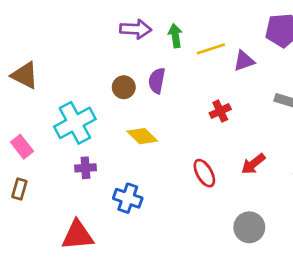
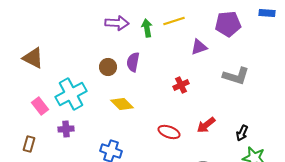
yellow line: (211, 49) -> (174, 21), moved
pink rectangle: (22, 147) -> (40, 106), moved
purple cross: (85, 168) -> (66, 129), moved
red ellipse: (204, 173) -> (169, 132), turned -40

